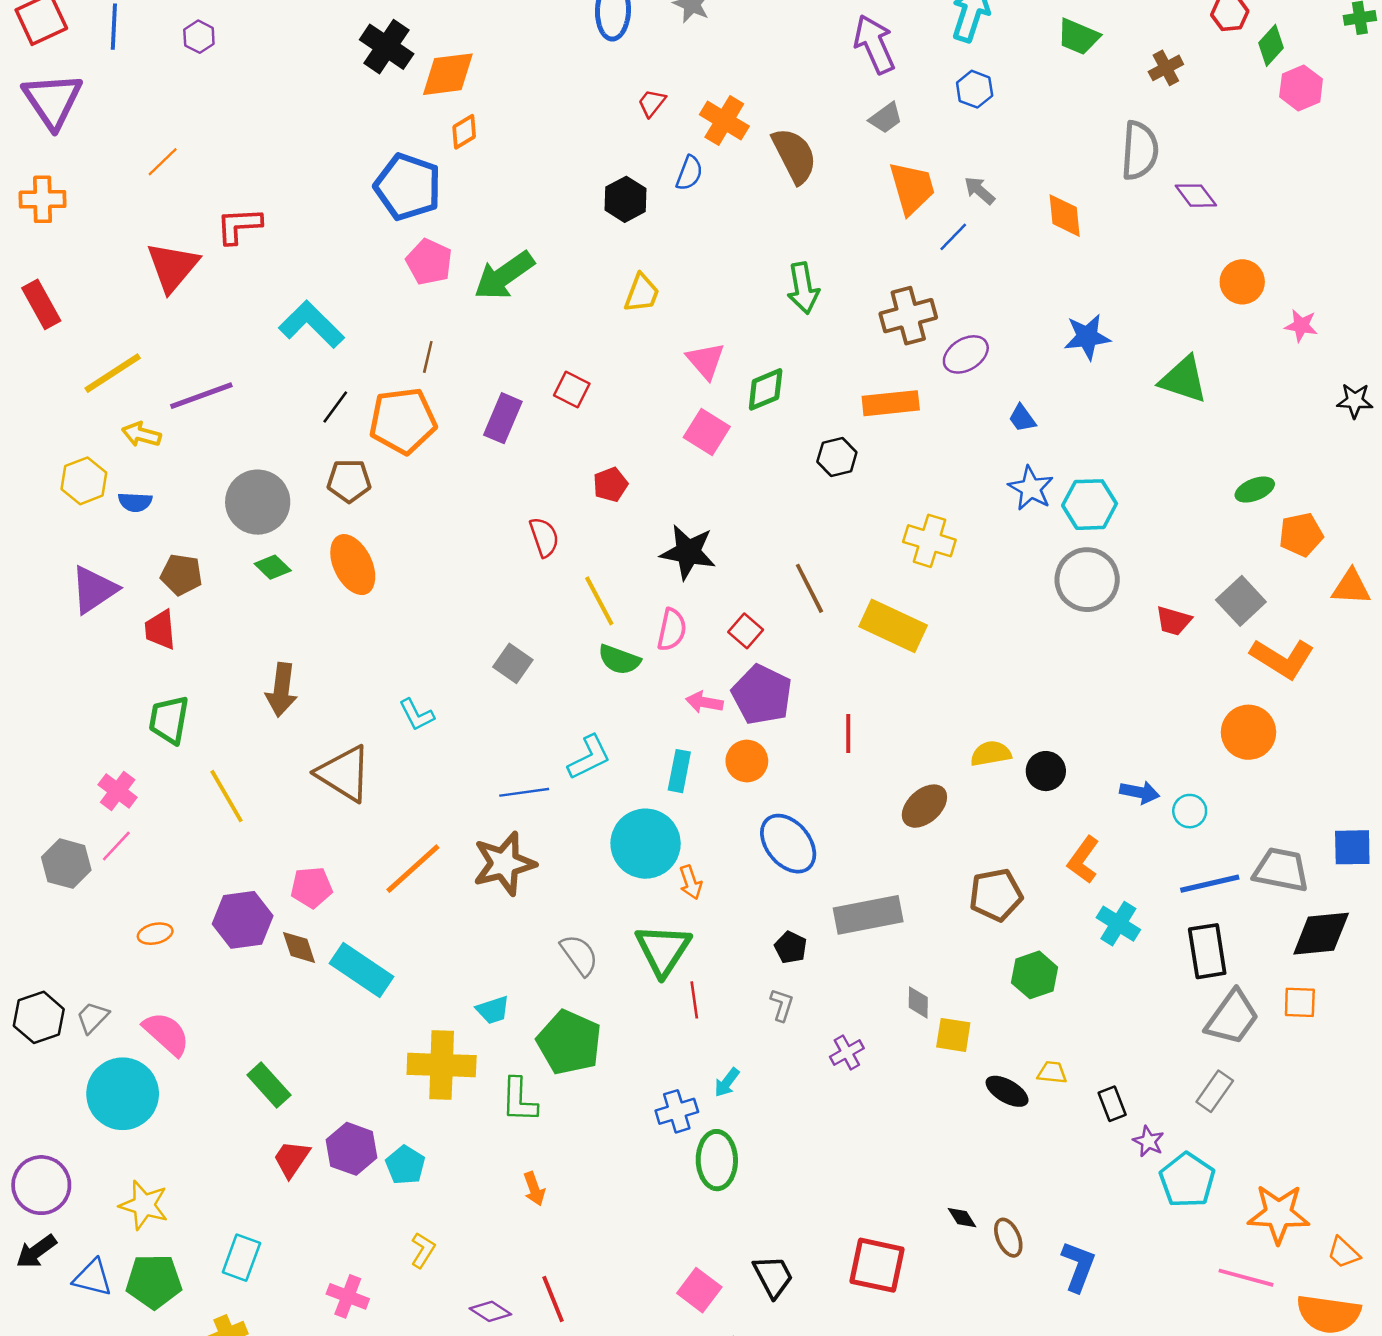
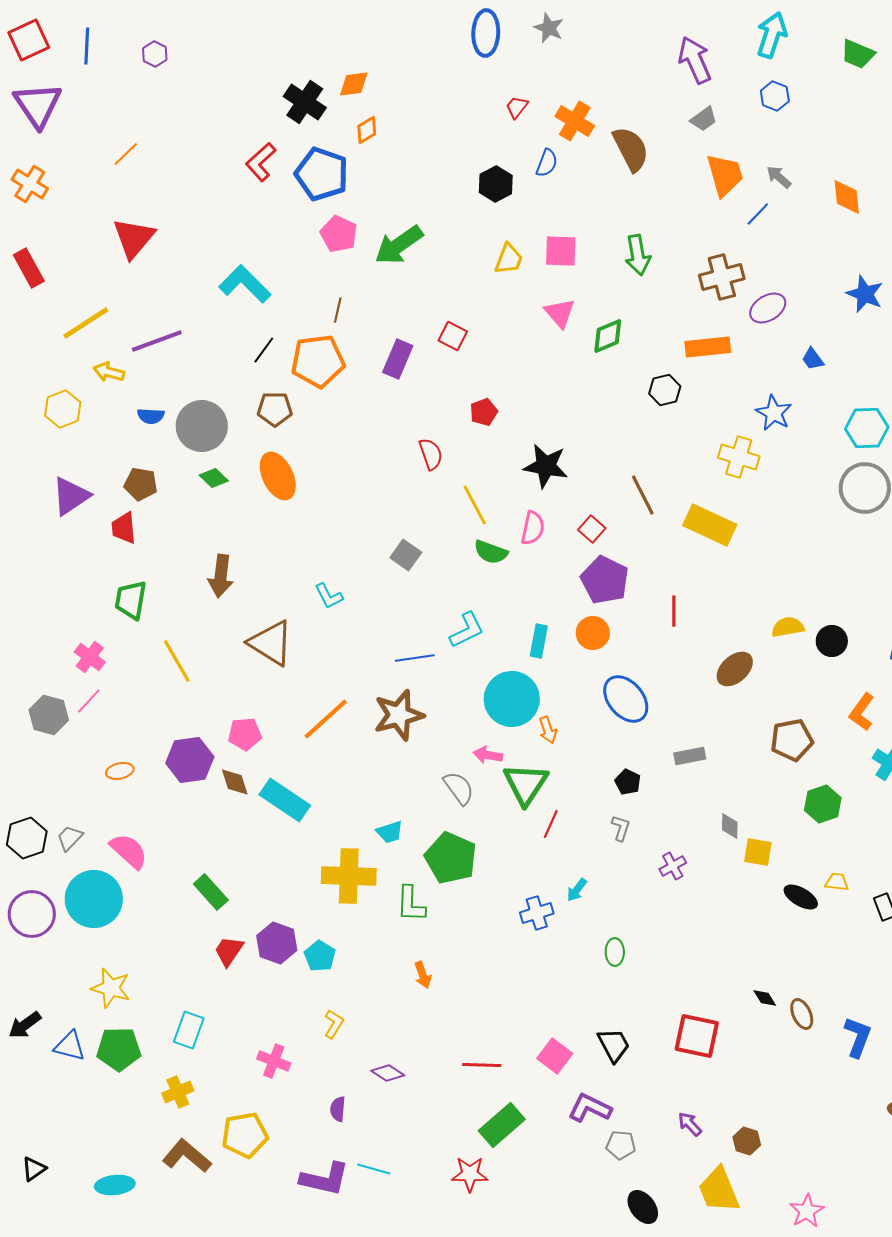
black cross: (387, 47) -> (305, 102), moved
orange diamond: (448, 74) -> (354, 84), size x0.7
orange cross: (43, 199) -> (30, 184), turned 33
red L-shape: (239, 226) -> (261, 162), moved, turned -39
blue star: (1087, 337) -> (865, 294), turned 30
pink square: (707, 432) -> (561, 251), moved, turned -30
blue star: (1031, 488) -> (774, 413), moved
blue semicircle: (135, 502) -> (151, 416), moved
pink arrow: (704, 702) -> (488, 755), moved
gray rectangle: (868, 915) -> (690, 756), size x0.6
red line: (694, 1000) -> (551, 824), turned 32
green ellipse: (717, 1160) -> (615, 952), moved, size x0.6
purple circle: (41, 1185) -> (32, 914), moved
red line: (553, 1299) -> (482, 1065), moved, turned -66

